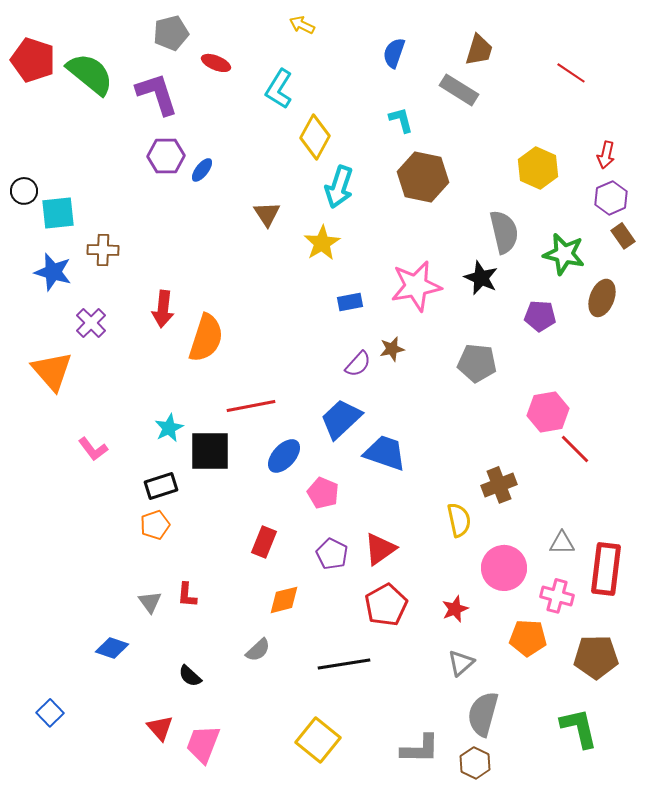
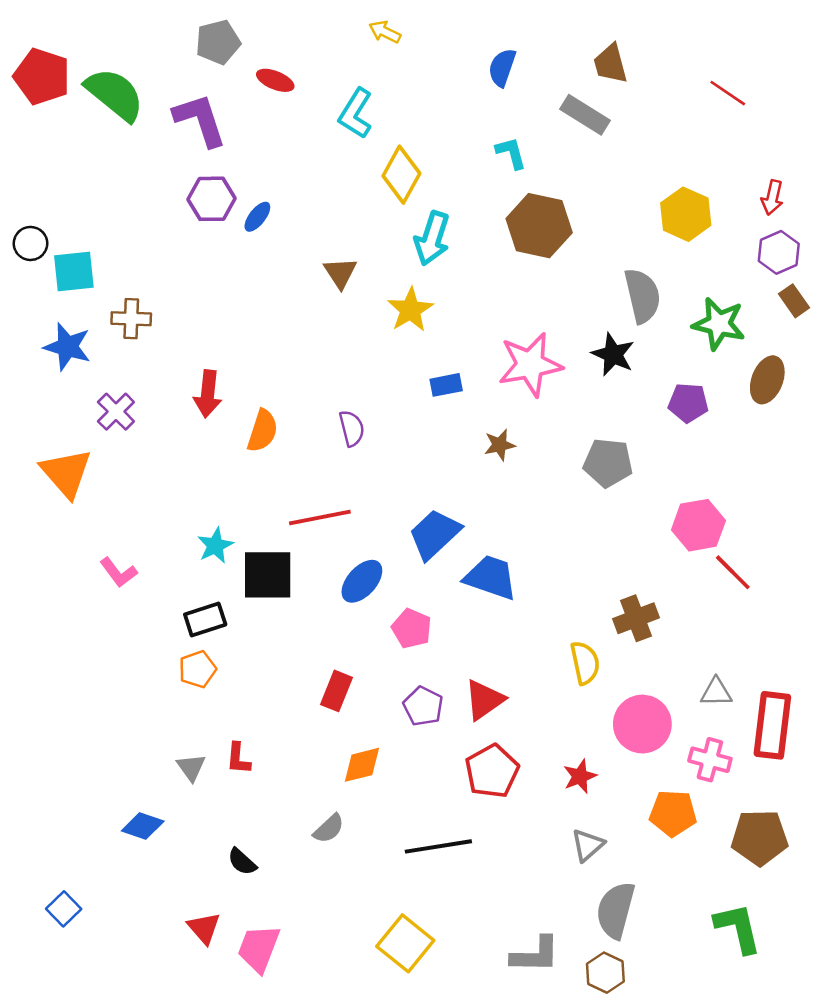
brown trapezoid: (479, 50) -> (610, 64), turned 148
orange semicircle: (206, 338) -> (262, 431), size x0.7
purple semicircle: (358, 364) -> (352, 428), moved, turned -56

